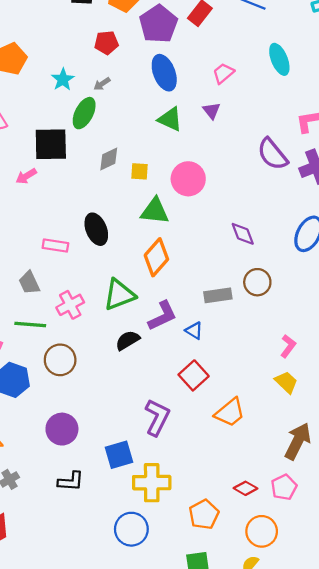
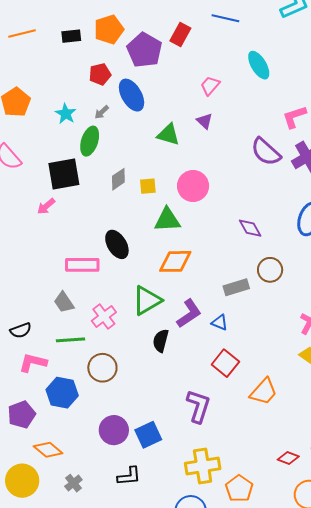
blue ellipse: (164, 73) -> (132, 95), moved
pink rectangle: (55, 245) -> (82, 265), size x1.4
orange diamond: (156, 257) -> (175, 261), turned 56
black semicircle: (127, 340) -> (161, 341), turned -35
blue square: (119, 455) -> (148, 435), moved
orange pentagon: (204, 514) -> (239, 489), moved

